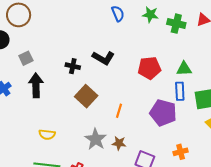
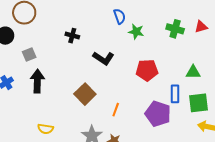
green star: (150, 15) -> (136, 32), moved
black cross: (73, 66) -> (72, 36), moved
green triangle: (184, 69) -> (193, 72), moved

